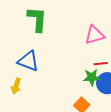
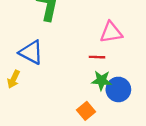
red line: (101, 64) -> (97, 57), moved

